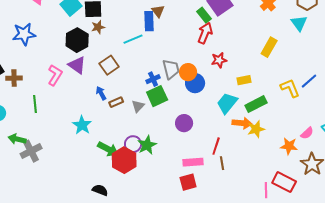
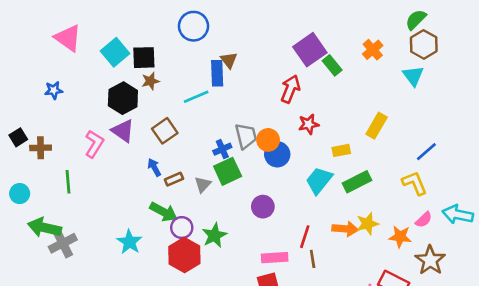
green rectangle: (204, 15) -> (332, 65), moved
blue star: (24, 34) -> (54, 90), size x0.6
yellow rectangle: (269, 47) -> (377, 126), moved
yellow L-shape: (290, 88) -> (415, 183), moved
orange arrow: (242, 123) -> (345, 229), moved
cyan star: (82, 125) -> (129, 242), moved
yellow star: (256, 129) -> (367, 224), moved
green arrow: (17, 139) -> (44, 228), size x1.4
purple circle: (133, 144) -> (182, 228), moved
green arrow: (108, 149) -> (163, 212), moved

